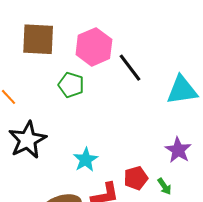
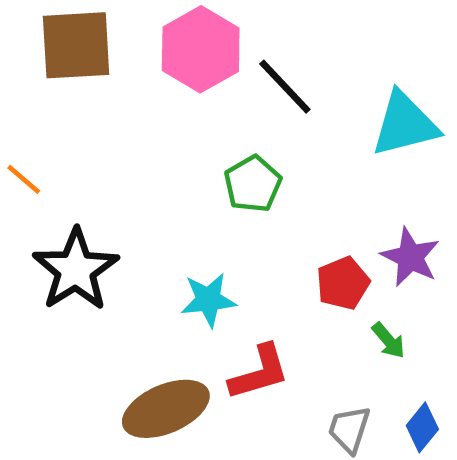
green pentagon: (71, 85) -> (253, 184), moved, turned 30
cyan star: (86, 160) -> (208, 300), turned 30
red pentagon: (136, 178) -> (343, 283), moved

